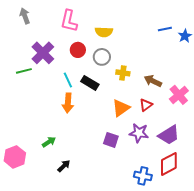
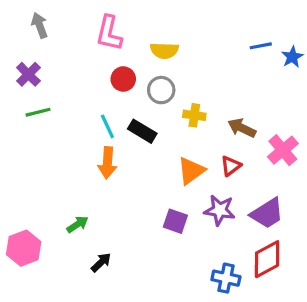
purple cross: (43, 53) -> (28, 74), moved, size x0.7

